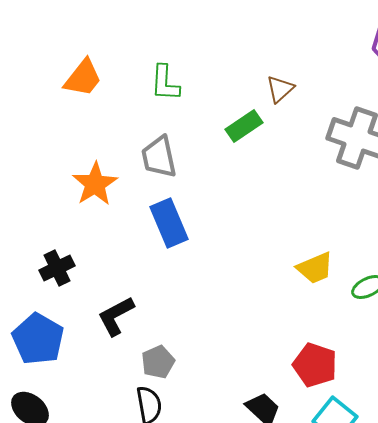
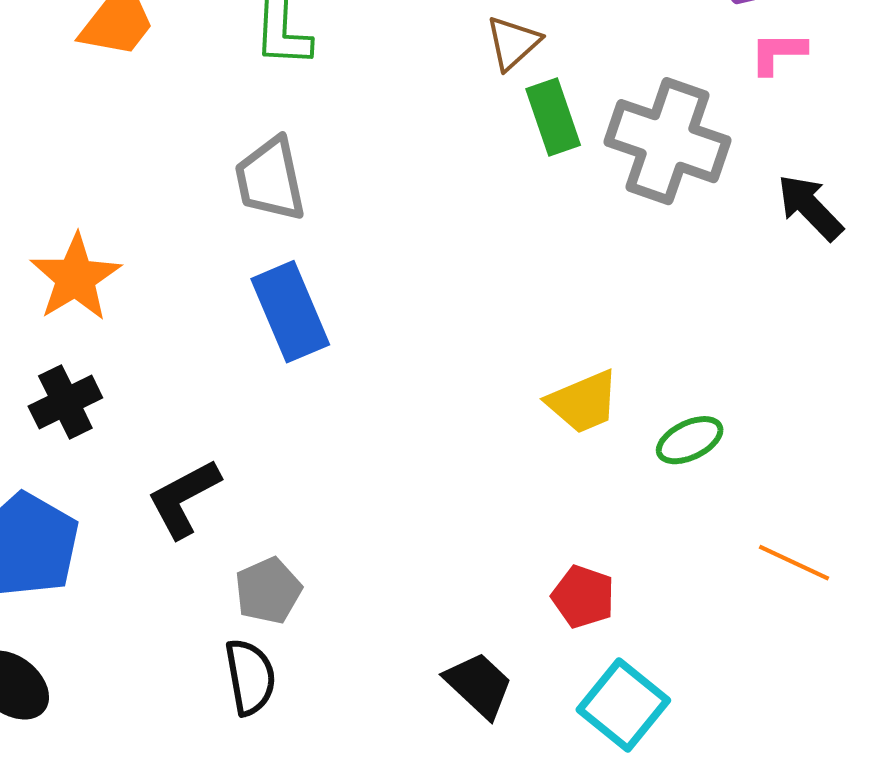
green rectangle: (244, 126) -> (553, 117), moved, turned -75
orange star: (95, 184) -> (75, 278), moved
red pentagon: (315, 365) -> (583, 597), size x0.7

